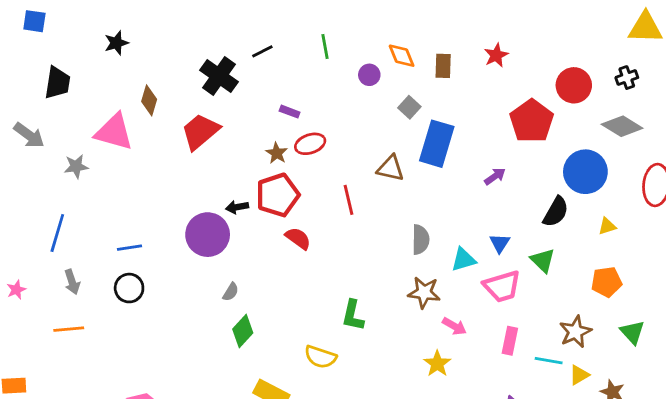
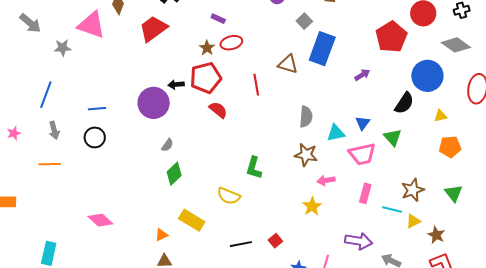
orange pentagon: (607, 282) -> (450, 147), moved
pink arrow: (454, 326) -> (326, 180), turned 138

